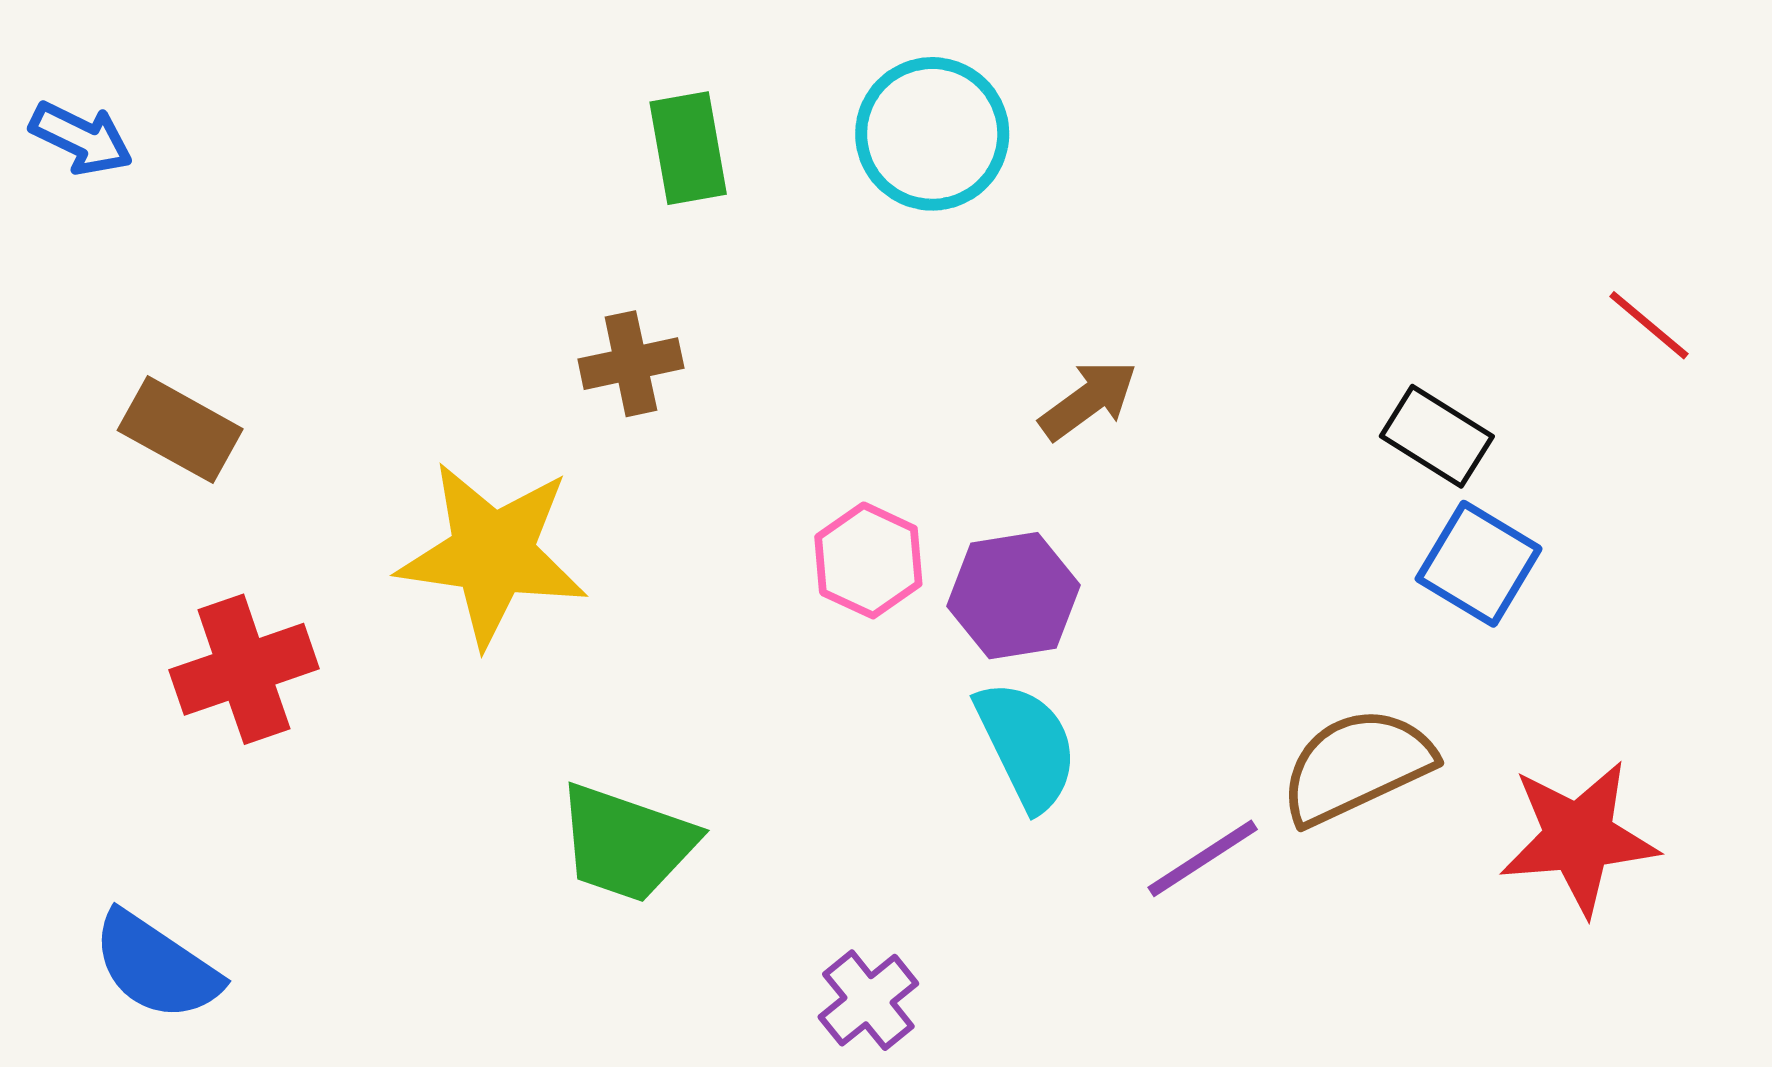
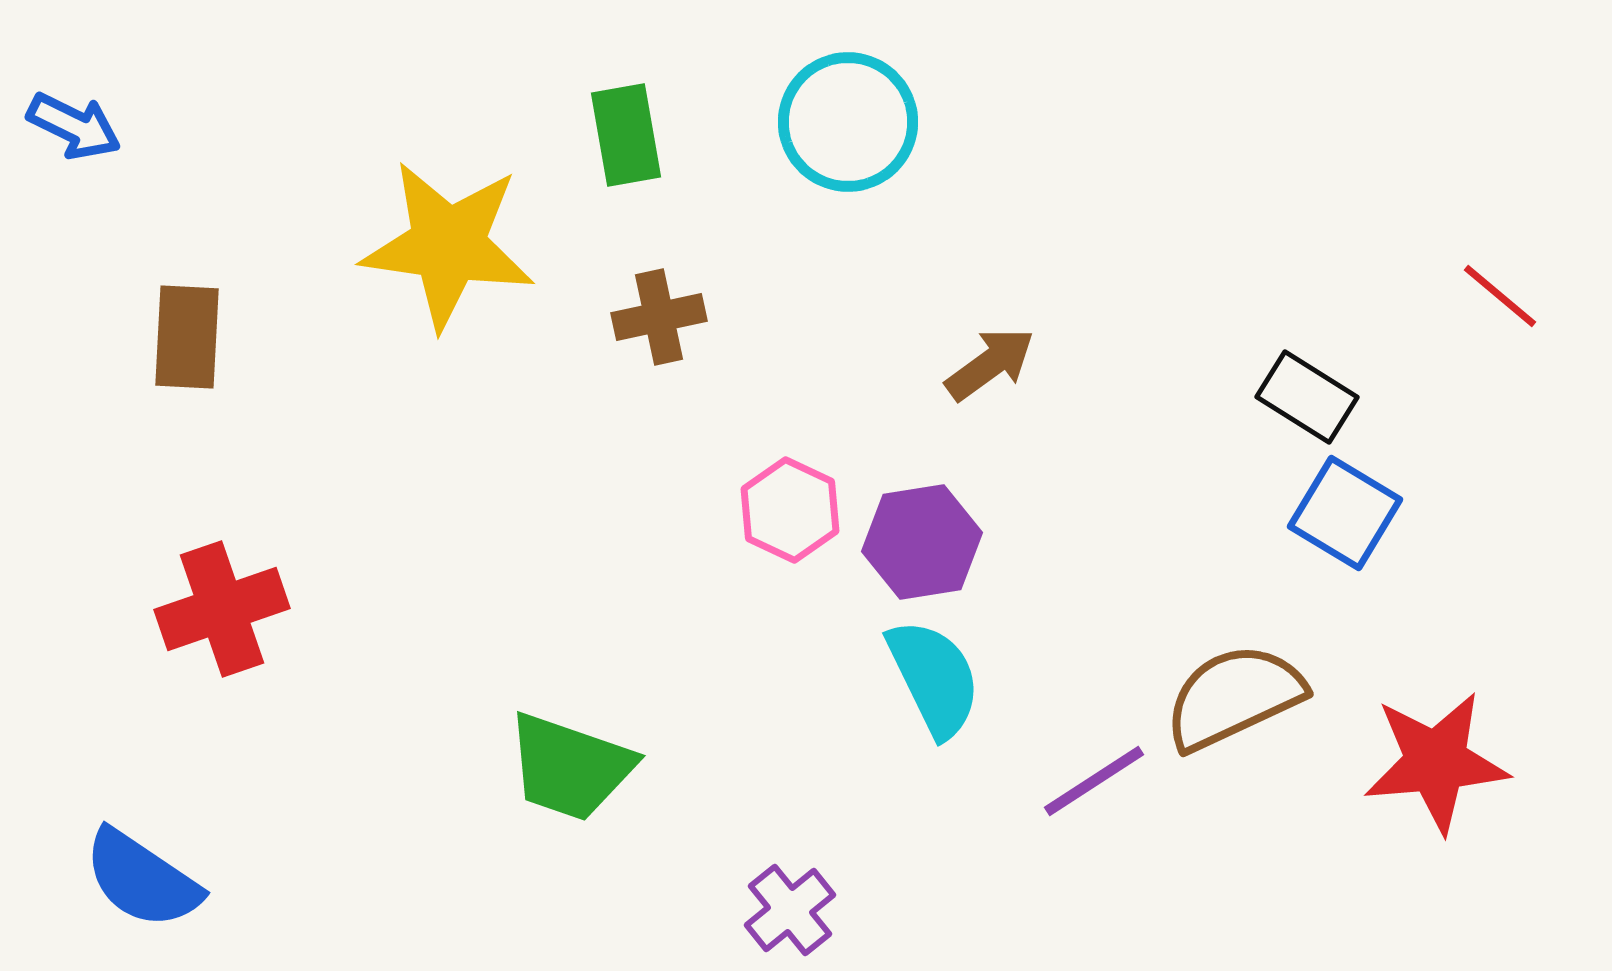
brown cross: (631, 364) -> (659, 317), moved
brown rectangle: (180, 430) -> (187, 337), moved, turned 64
yellow star: (492, 554) -> (448, 245), moved

